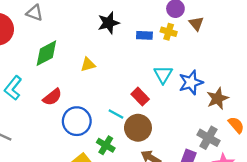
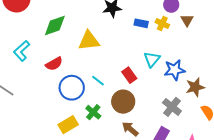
yellow triangle: (88, 65) -> (89, 41), size x1.6
cyan line: (116, 114) -> (98, 81), moved
gray cross: (208, 138) -> (172, 107), moved

